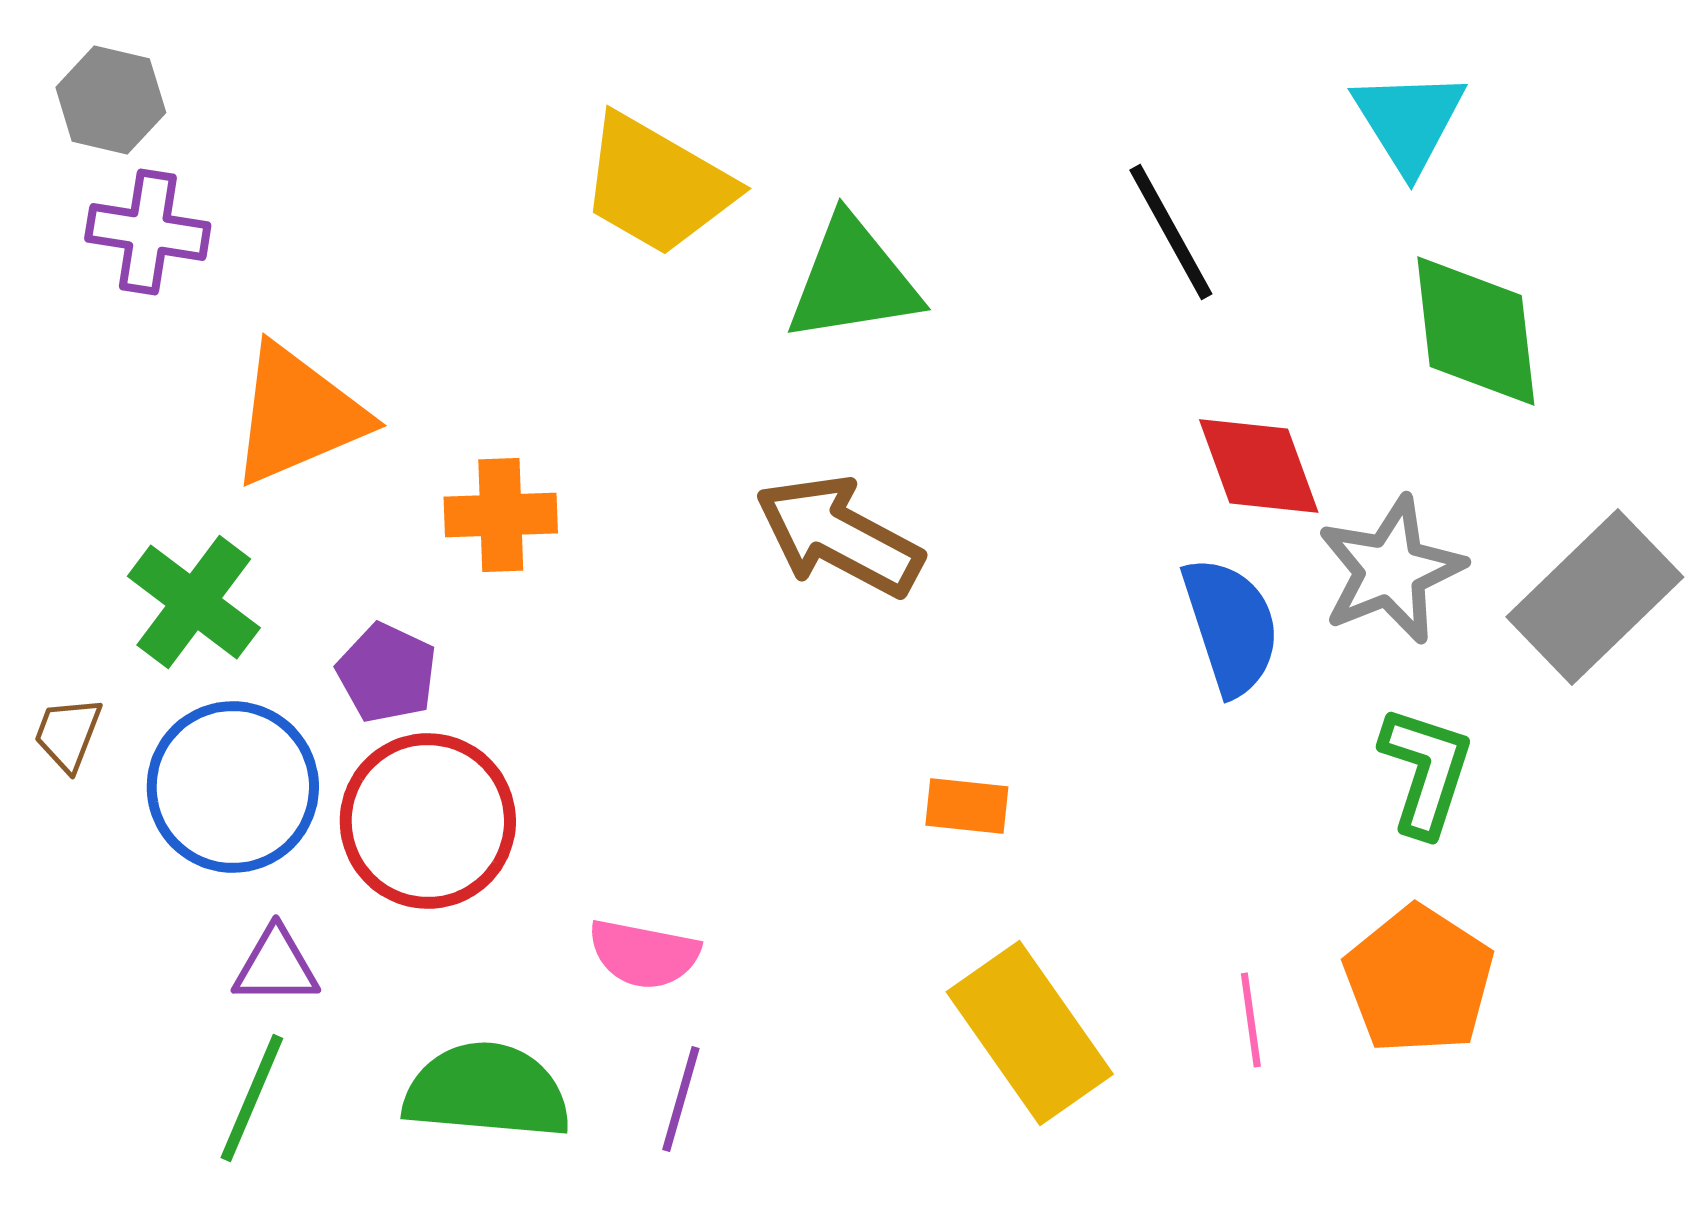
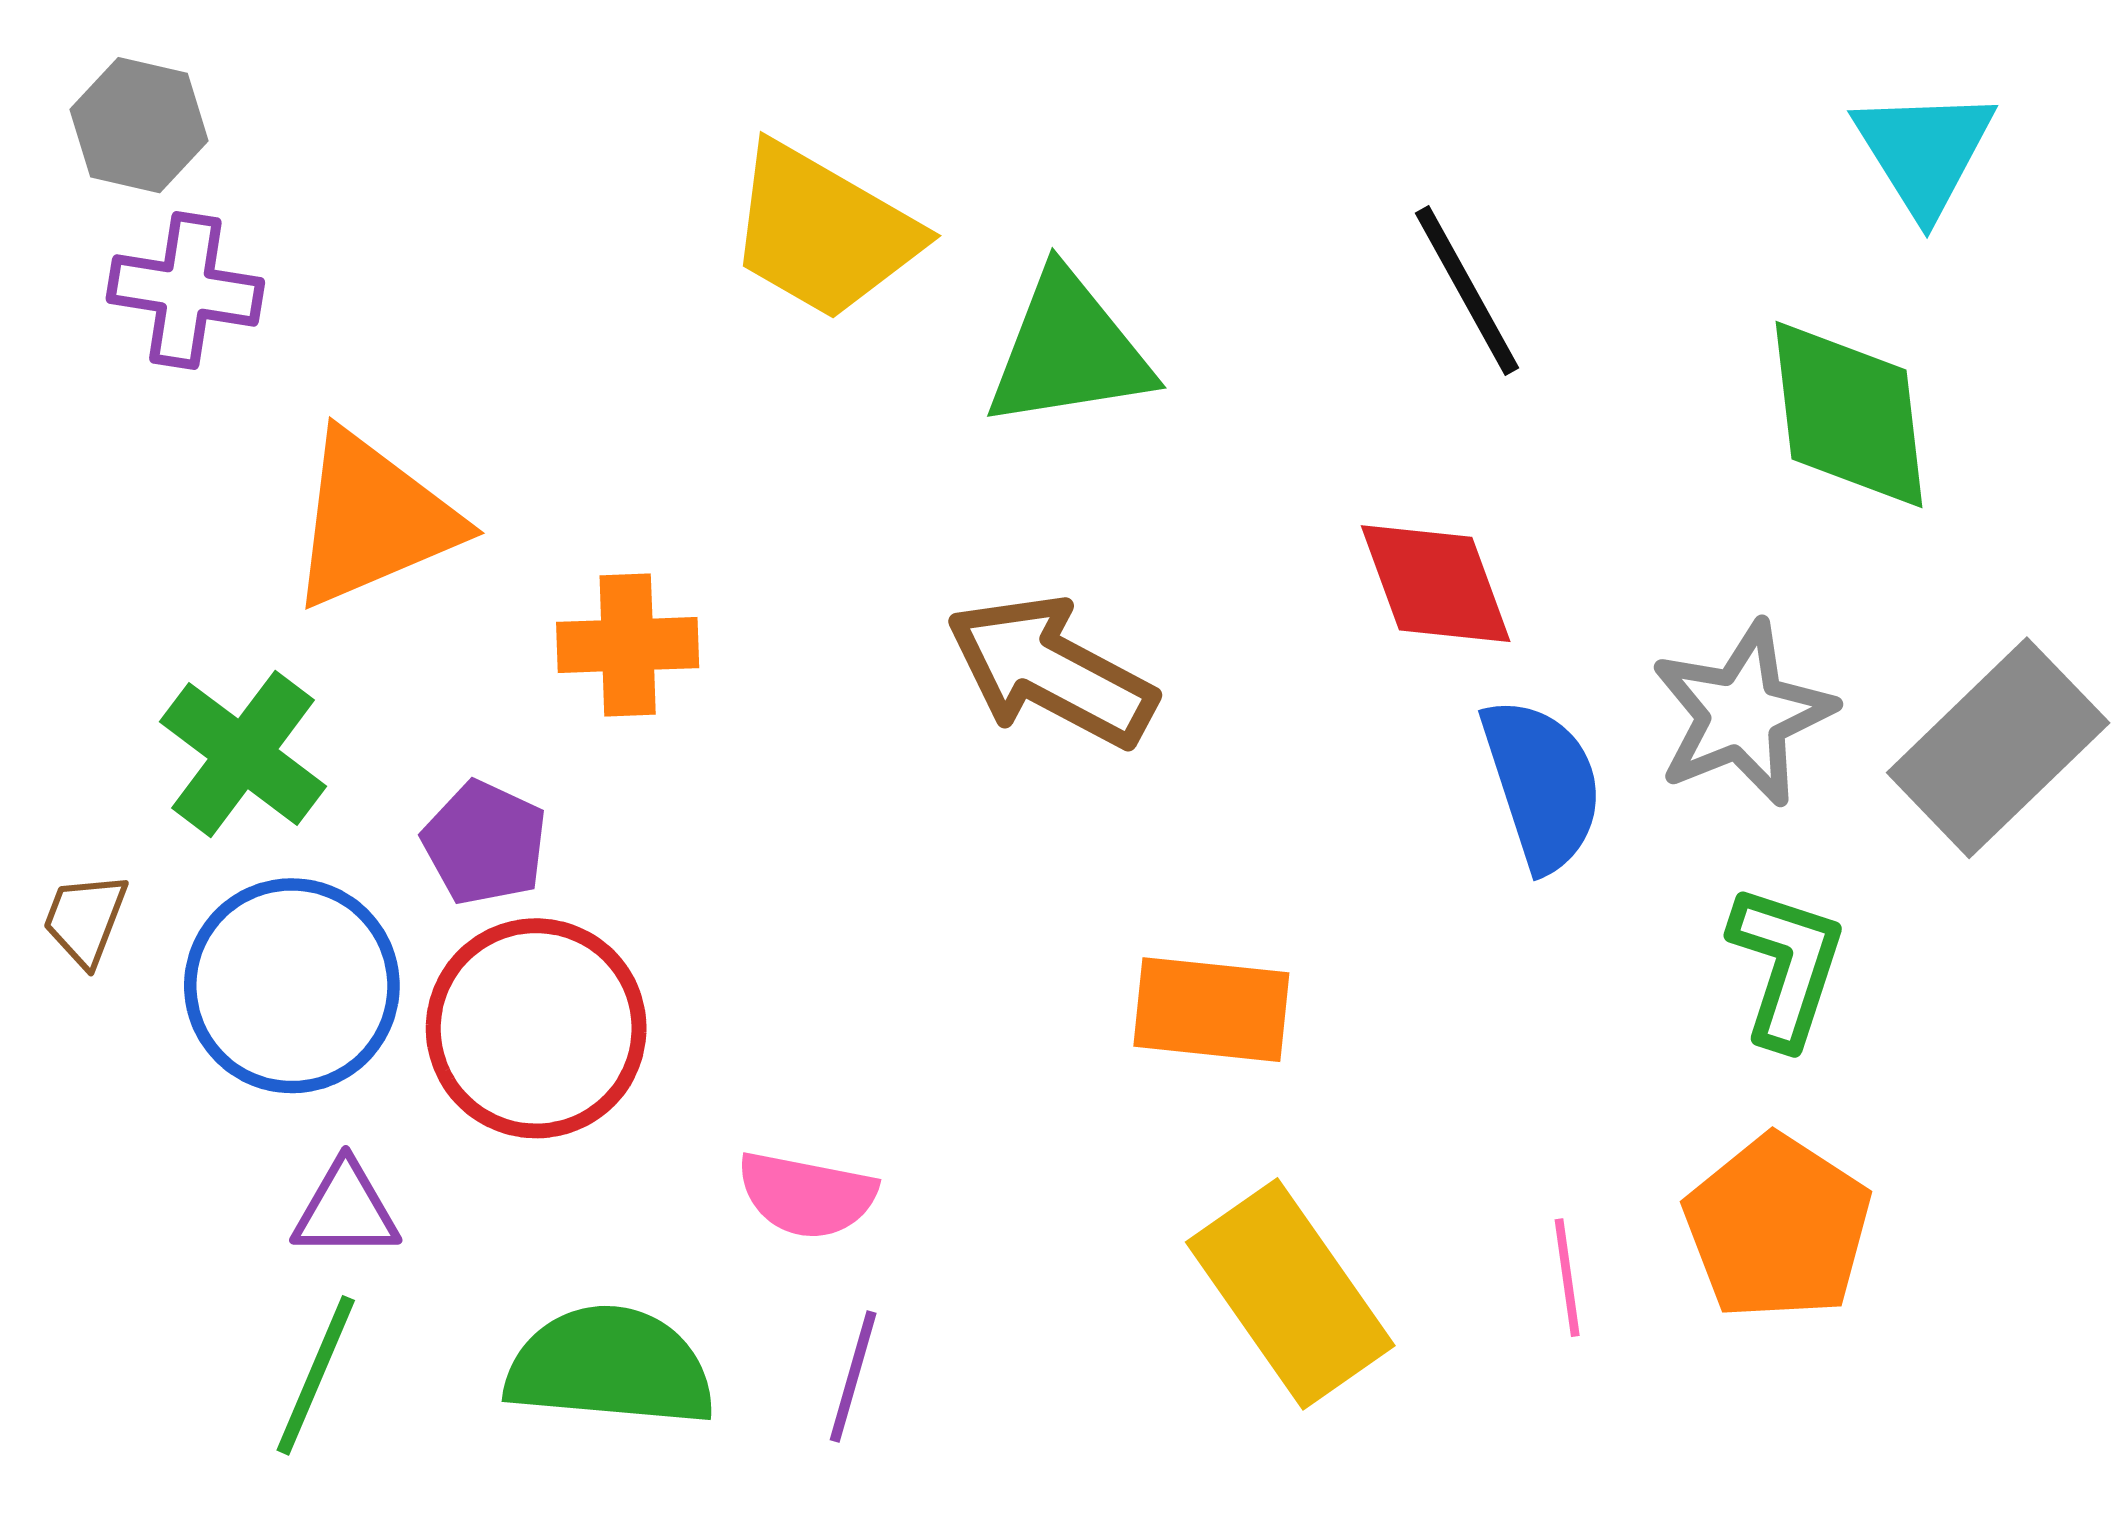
cyan triangle: (1409, 121) -> (1924, 151), moved
red diamond: (1259, 466) -> (1436, 584), moved
orange rectangle: (967, 806) -> (1211, 1010), size x1.5

